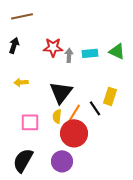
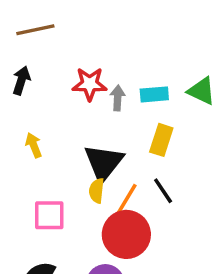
yellow arrow: (21, 82) -> (34, 145), turned 72
yellow rectangle: (110, 96) -> (161, 140), moved
yellow semicircle: (57, 116) -> (97, 191), moved

